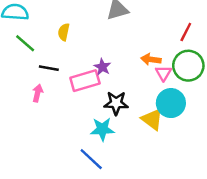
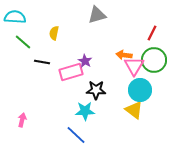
pink triangle: (163, 73) -> (134, 66), size x1.5
pink arrow: (38, 93) -> (22, 120), moved
yellow triangle: (152, 119) -> (134, 110), moved

